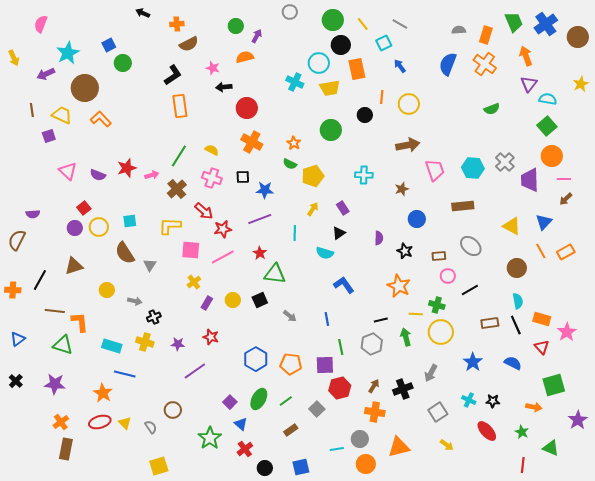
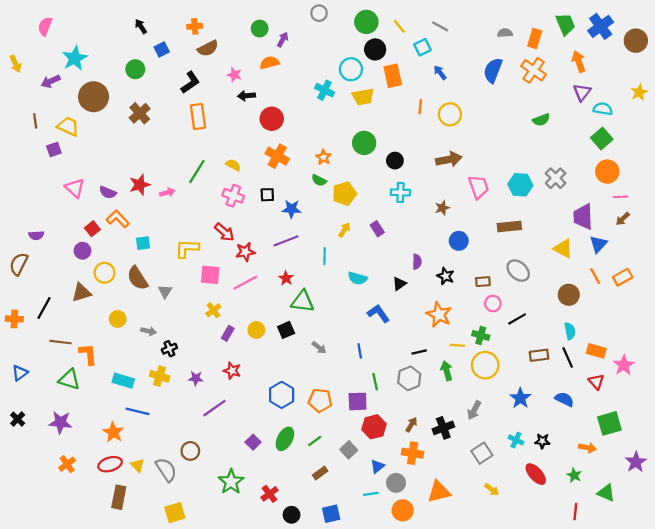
black arrow: (143, 13) -> (141, 26), moved, turned 32
blue square: (109, 45) -> (162, 49), moved
black circle: (365, 115) -> (395, 161), moved
orange L-shape: (101, 119) -> (118, 219), moved
purple trapezoid: (530, 180) -> (583, 217), moved
brown cross: (177, 189) -> (140, 113), moved
yellow circle: (99, 227) -> (105, 273), moved
black triangle: (339, 233) -> (399, 284), moved
blue triangle: (241, 424) -> (377, 466), moved, turned 40
gray semicircle: (151, 427) -> (166, 470), size x1.6
brown rectangle: (66, 449) -> (119, 497), moved

